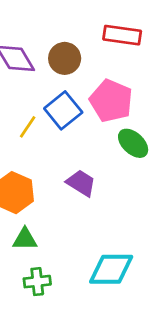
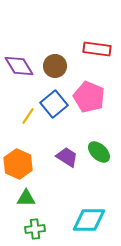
green ellipse: (133, 143) -> (99, 152), moved

